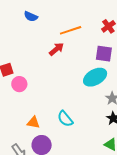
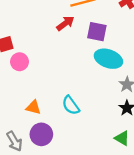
purple square: (104, 54) -> (97, 32), moved
cyan ellipse: (95, 77) -> (108, 59), turned 45

